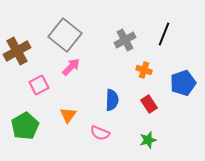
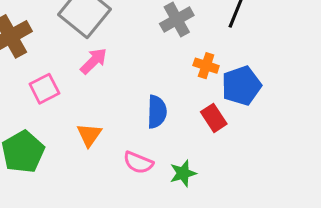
blue pentagon: (183, 83) -> (241, 86), moved
green star: (148, 140) -> (183, 173), moved

